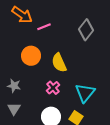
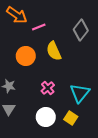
yellow semicircle: (59, 63) -> (54, 51), moved

